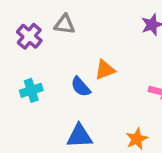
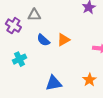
blue semicircle: (81, 87) -> (43, 40), moved

